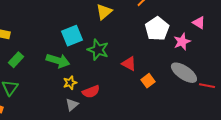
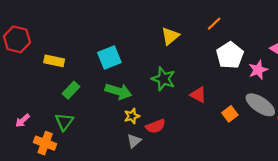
cyan square: (72, 36) -> (109, 57), moved
orange square: (148, 81) -> (230, 114), moved

